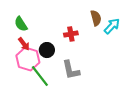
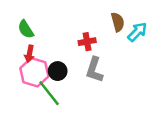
red arrow: (24, 44) -> (29, 54), turned 48
black circle: (47, 50) -> (58, 71), moved
gray L-shape: (71, 70) -> (94, 70), moved, turned 30

